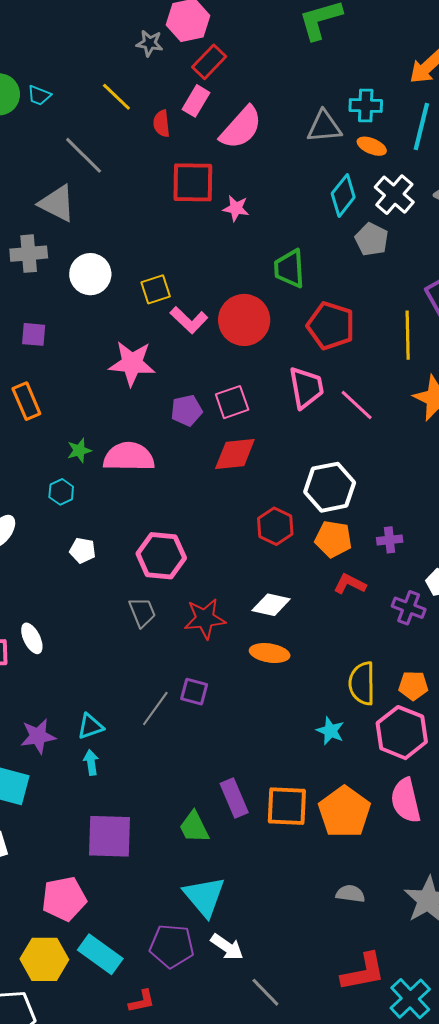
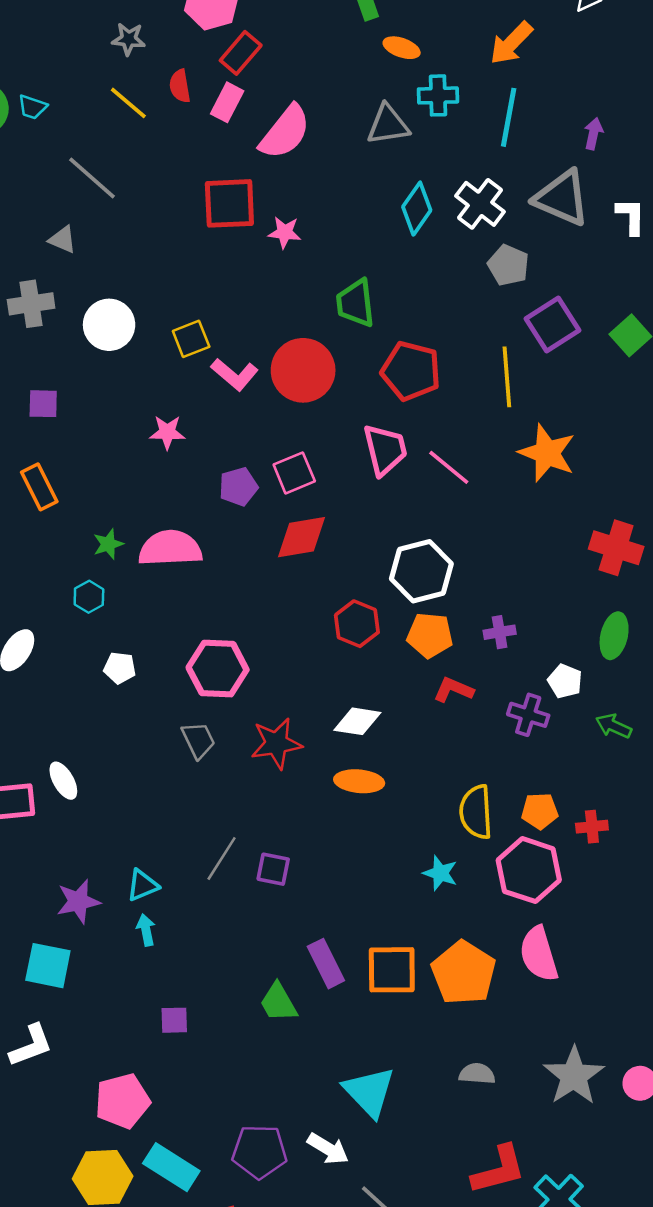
gray star: (150, 43) -> (129, 39), moved
red semicircle: (161, 124) -> (180, 86), moved
orange ellipse: (372, 146) -> (402, 48), moved
gray triangle: (57, 203) -> (63, 240), size x0.6
gray pentagon: (372, 239) -> (508, 265), moved
pink star: (132, 363) -> (167, 432), size x0.6
purple square: (194, 692) -> (273, 869), moved
purple square: (110, 836) -> (174, 1020), size x0.5
cyan triangle: (204, 896) -> (369, 1092), moved

